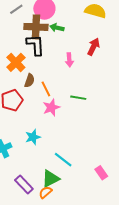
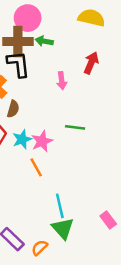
orange line: (46, 89) -> (36, 167), moved
cyan star: (33, 137) -> (22, 139), moved
cyan line: (63, 160) -> (60, 206), turned 42
green triangle: (51, 179) -> (63, 228), moved, turned -42

